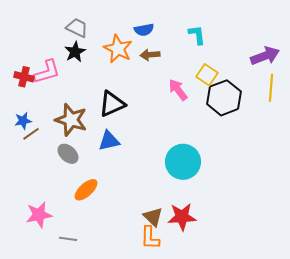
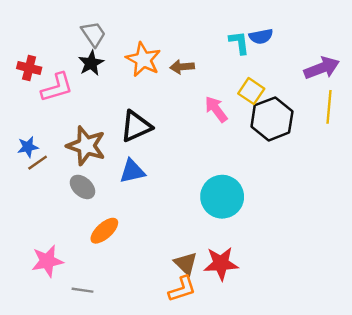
gray trapezoid: (77, 28) -> (93, 34), turned 30
blue semicircle: (144, 30) -> (261, 36), moved
red cross: (24, 77) -> (29, 68), moved
orange L-shape: (150, 238) -> (182, 289), turned -110

